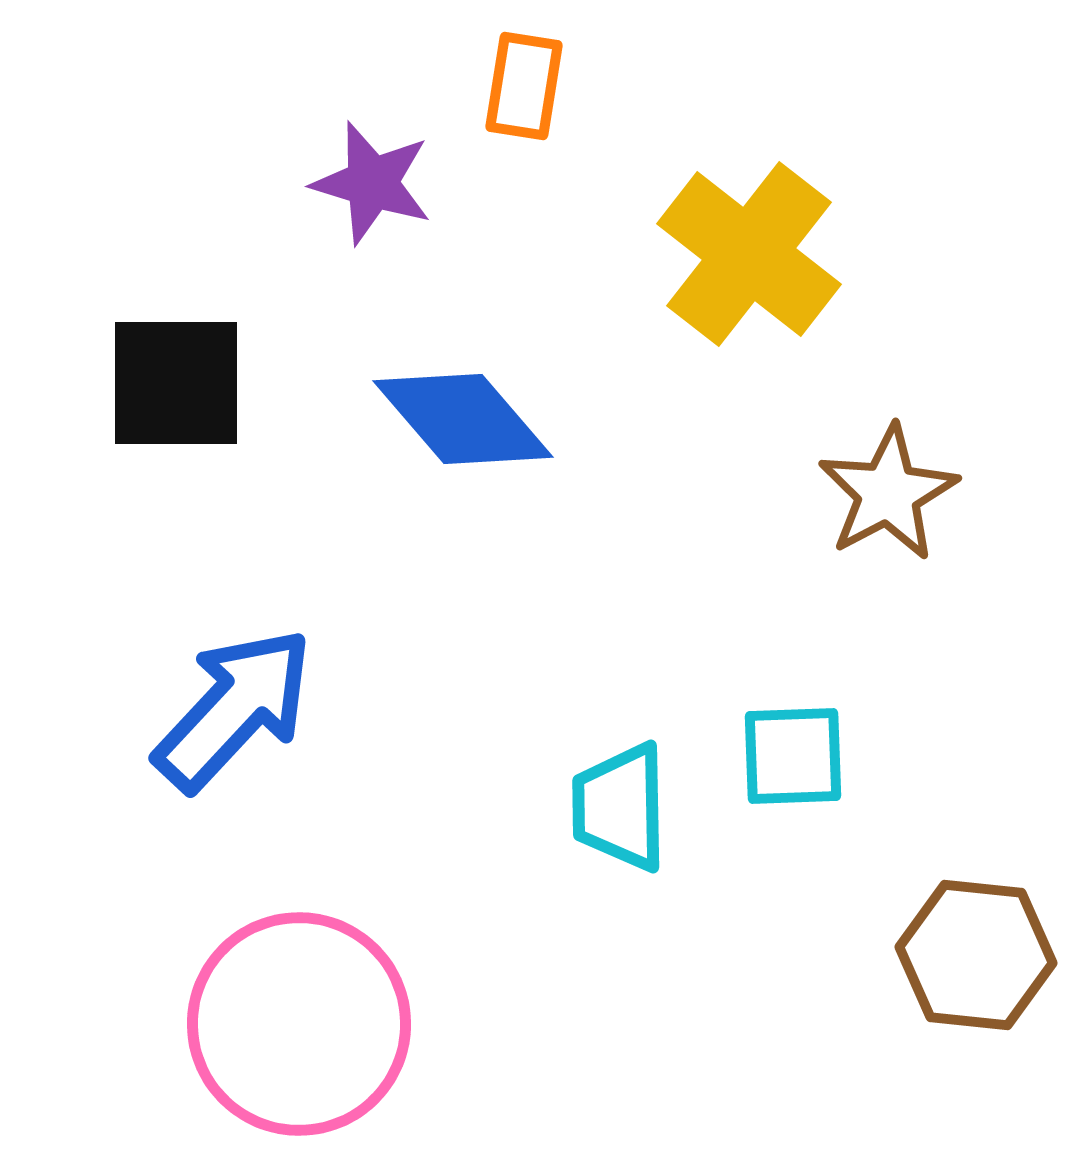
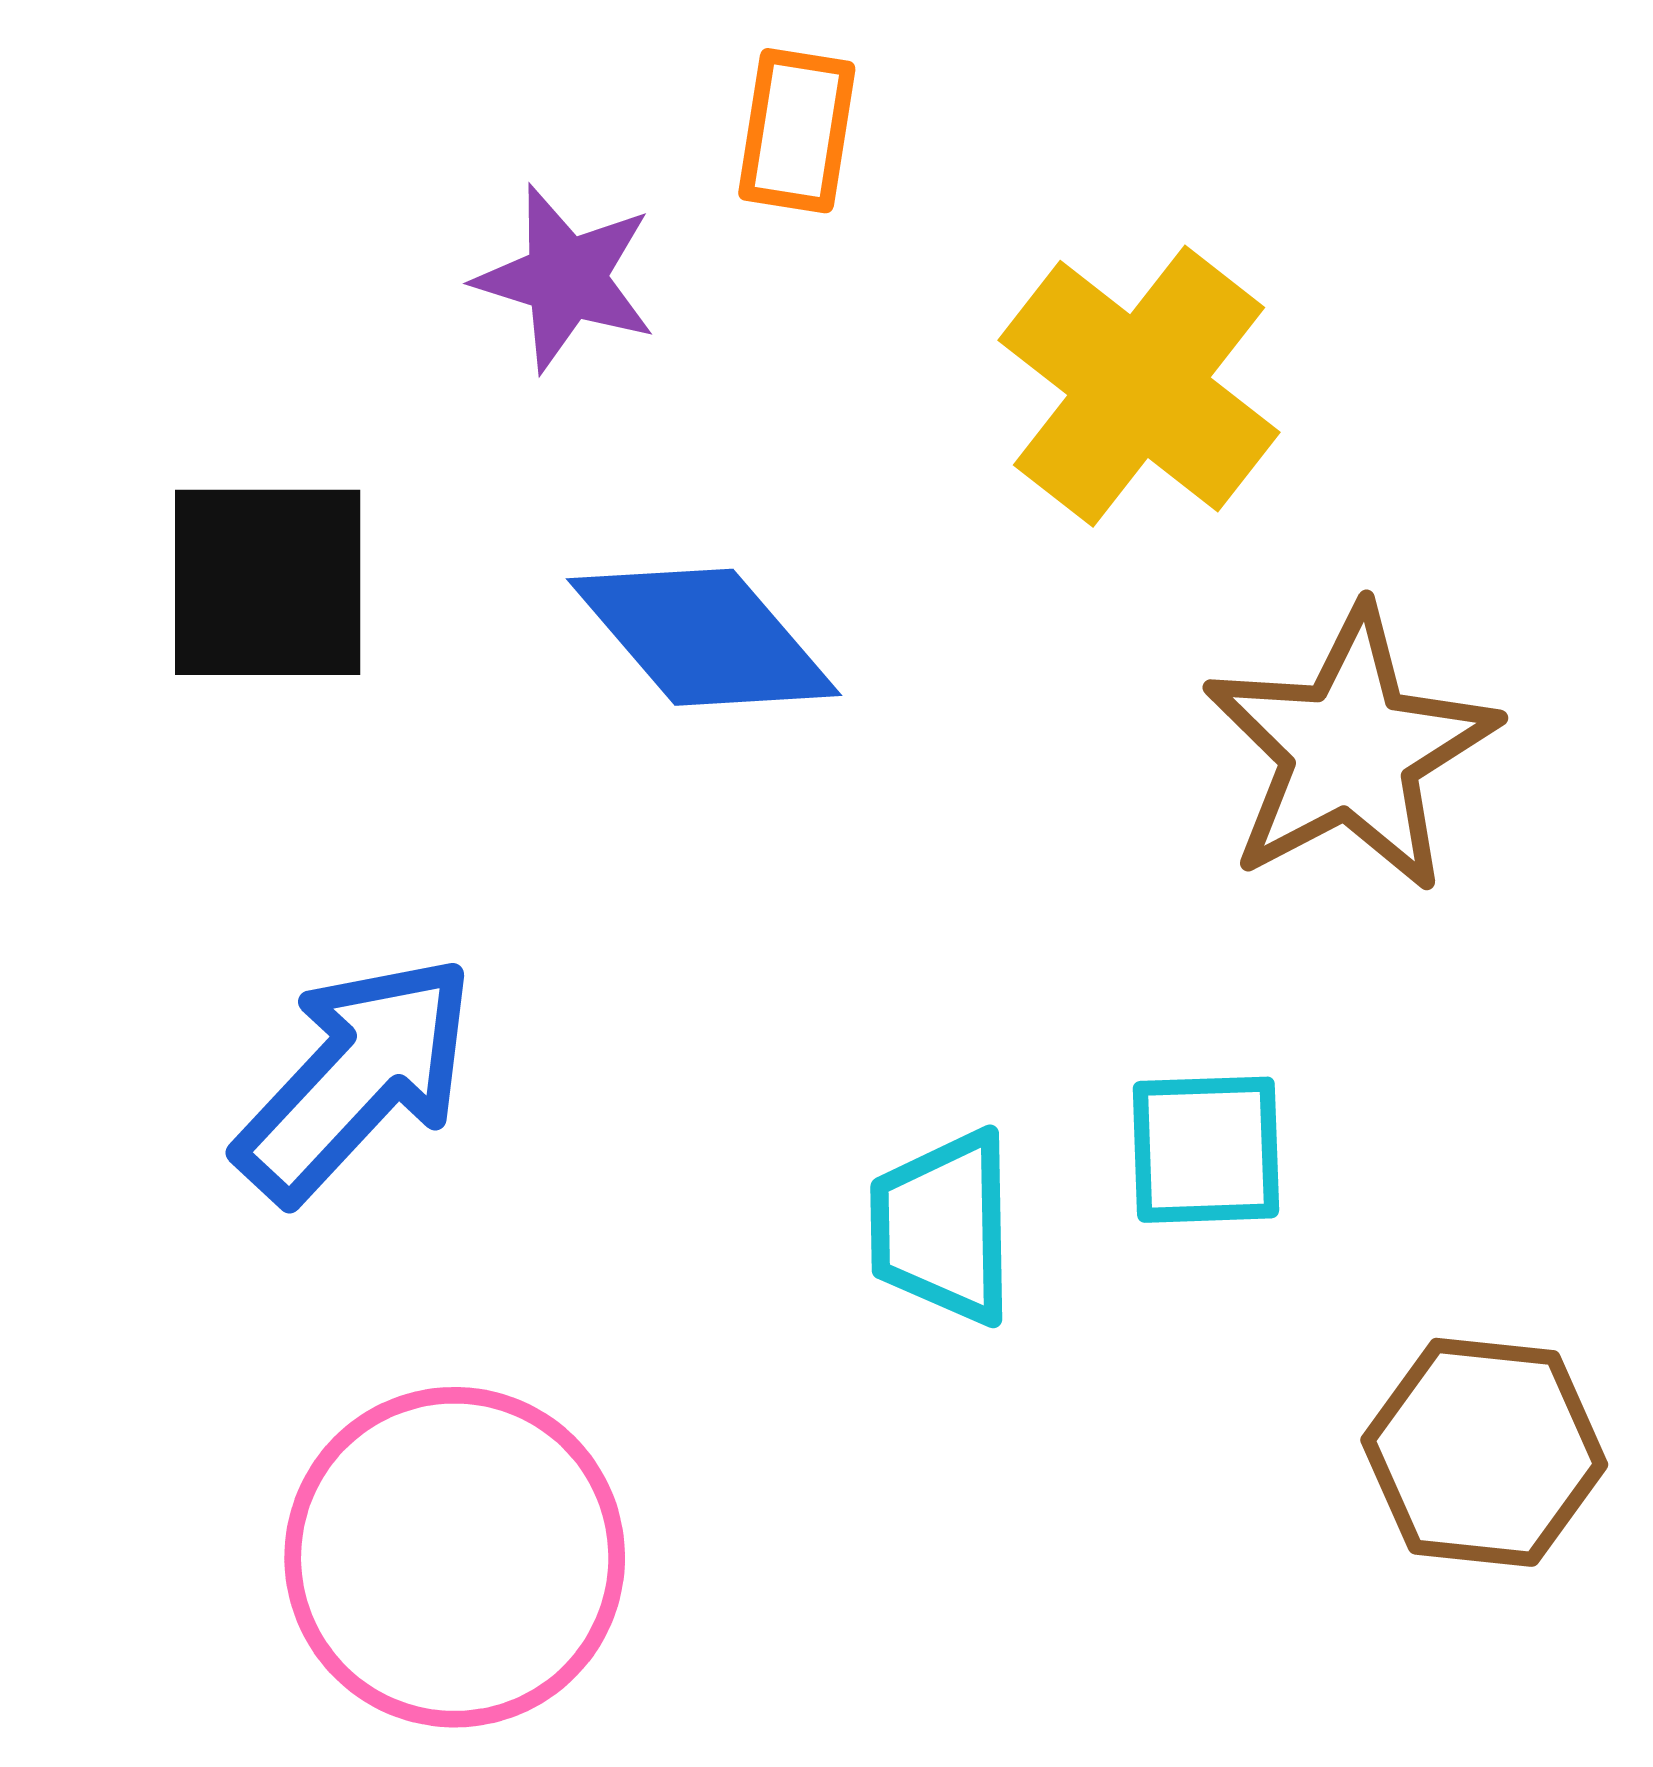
brown star: (888, 493) -> (1350, 750), size x1.4

